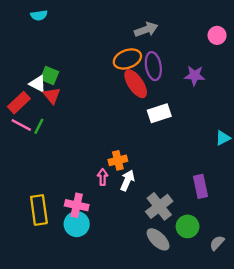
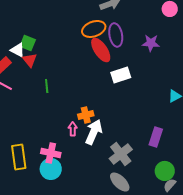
green line: (39, 126) -> (47, 86), moved, turned -32
white arrow: (127, 180) -> (94, 132), size x1.4
purple rectangle: (201, 186) -> (156, 137), turned 30
green circle: (188, 226) -> (165, 171), moved

